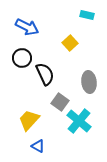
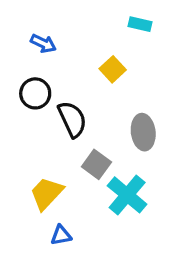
blue arrow: (27, 27) -> (43, 43), size x0.7
blue triangle: (38, 146) -> (61, 235), turned -40

